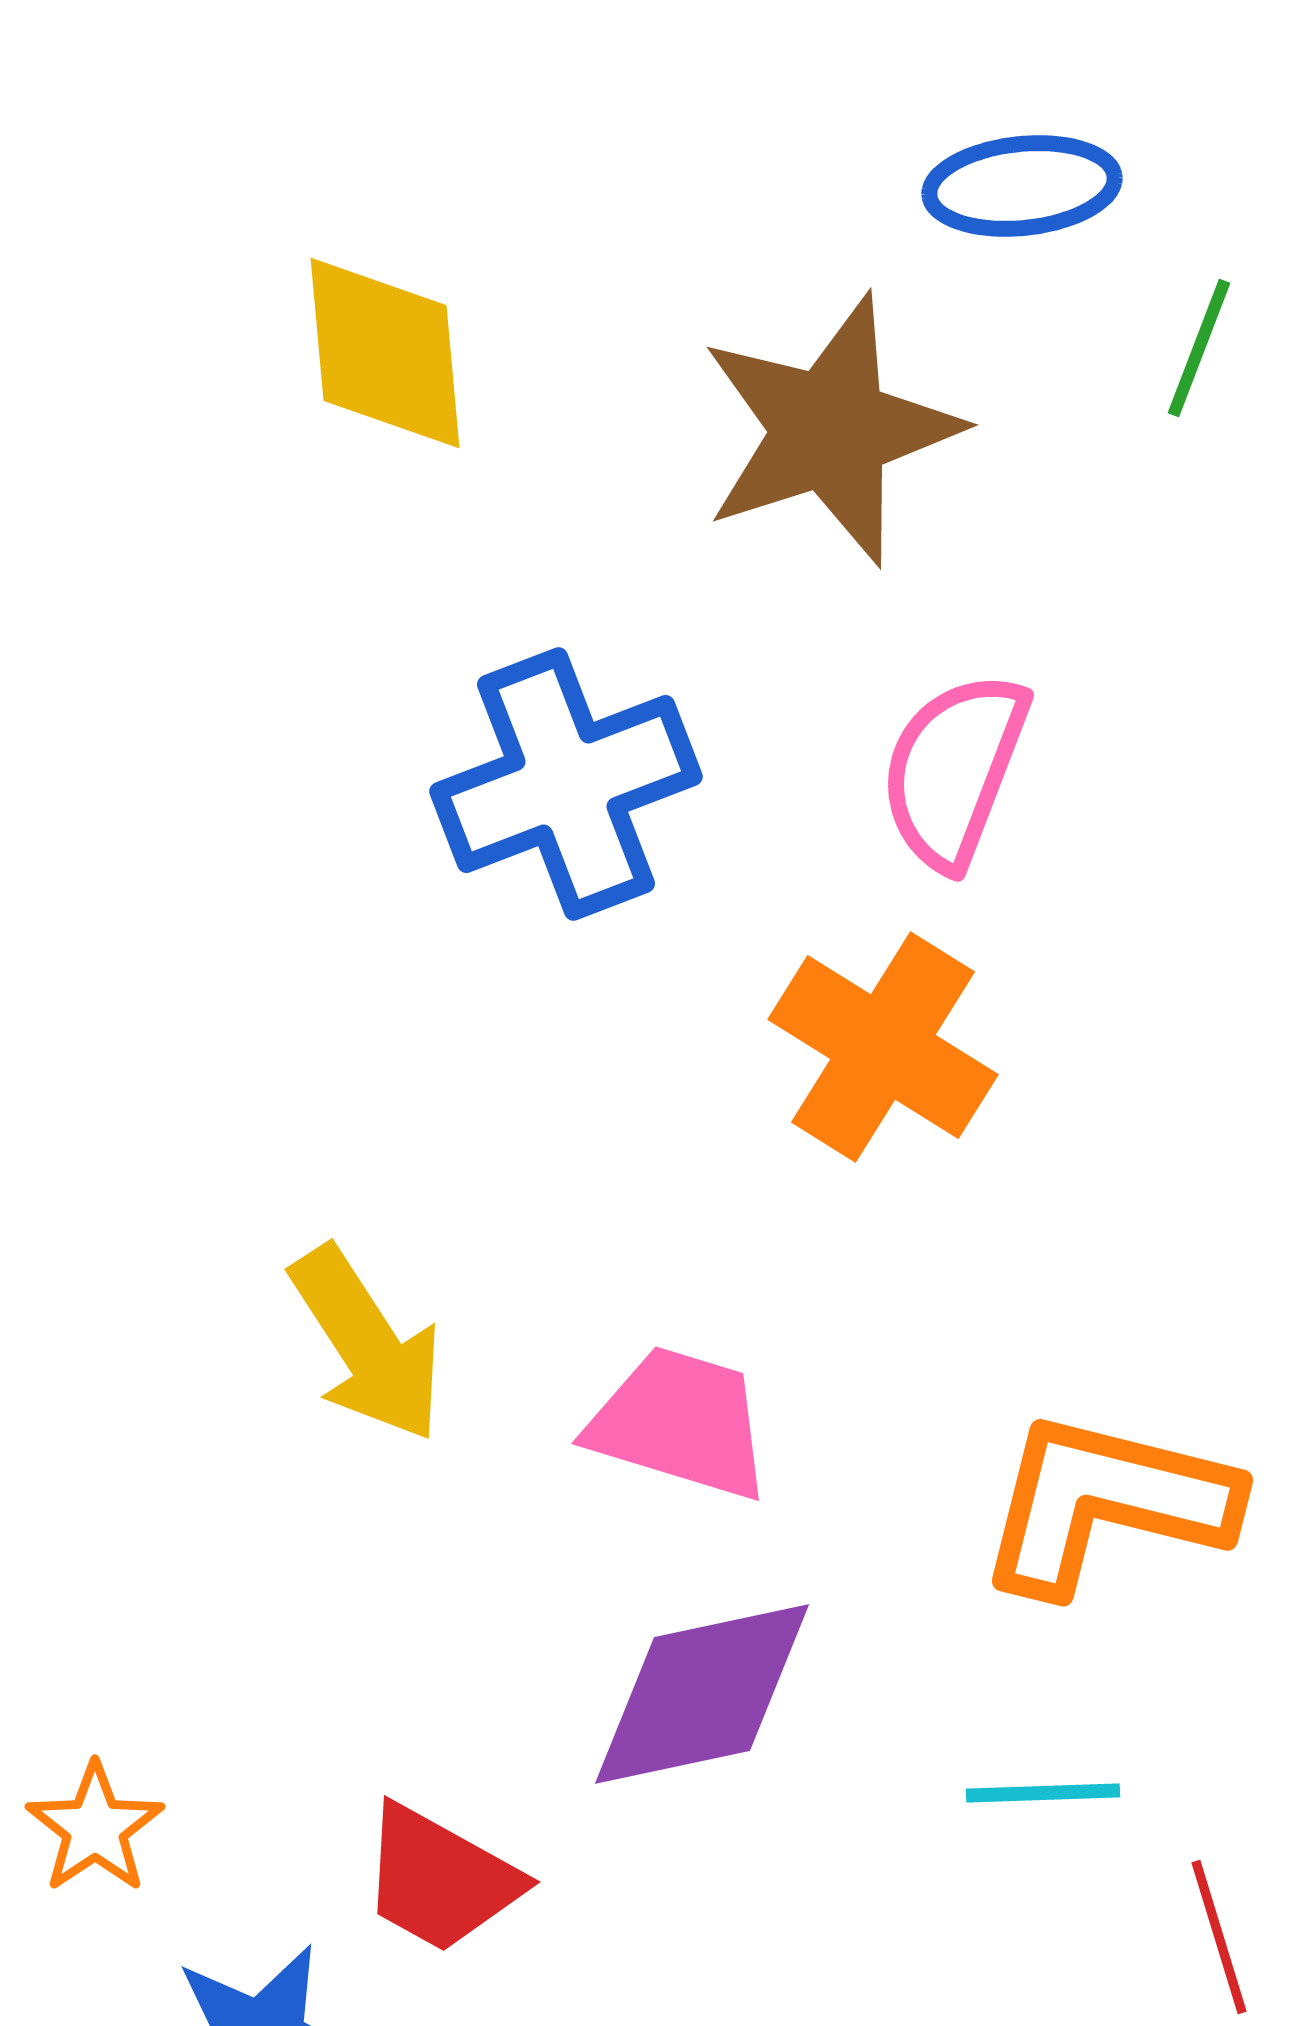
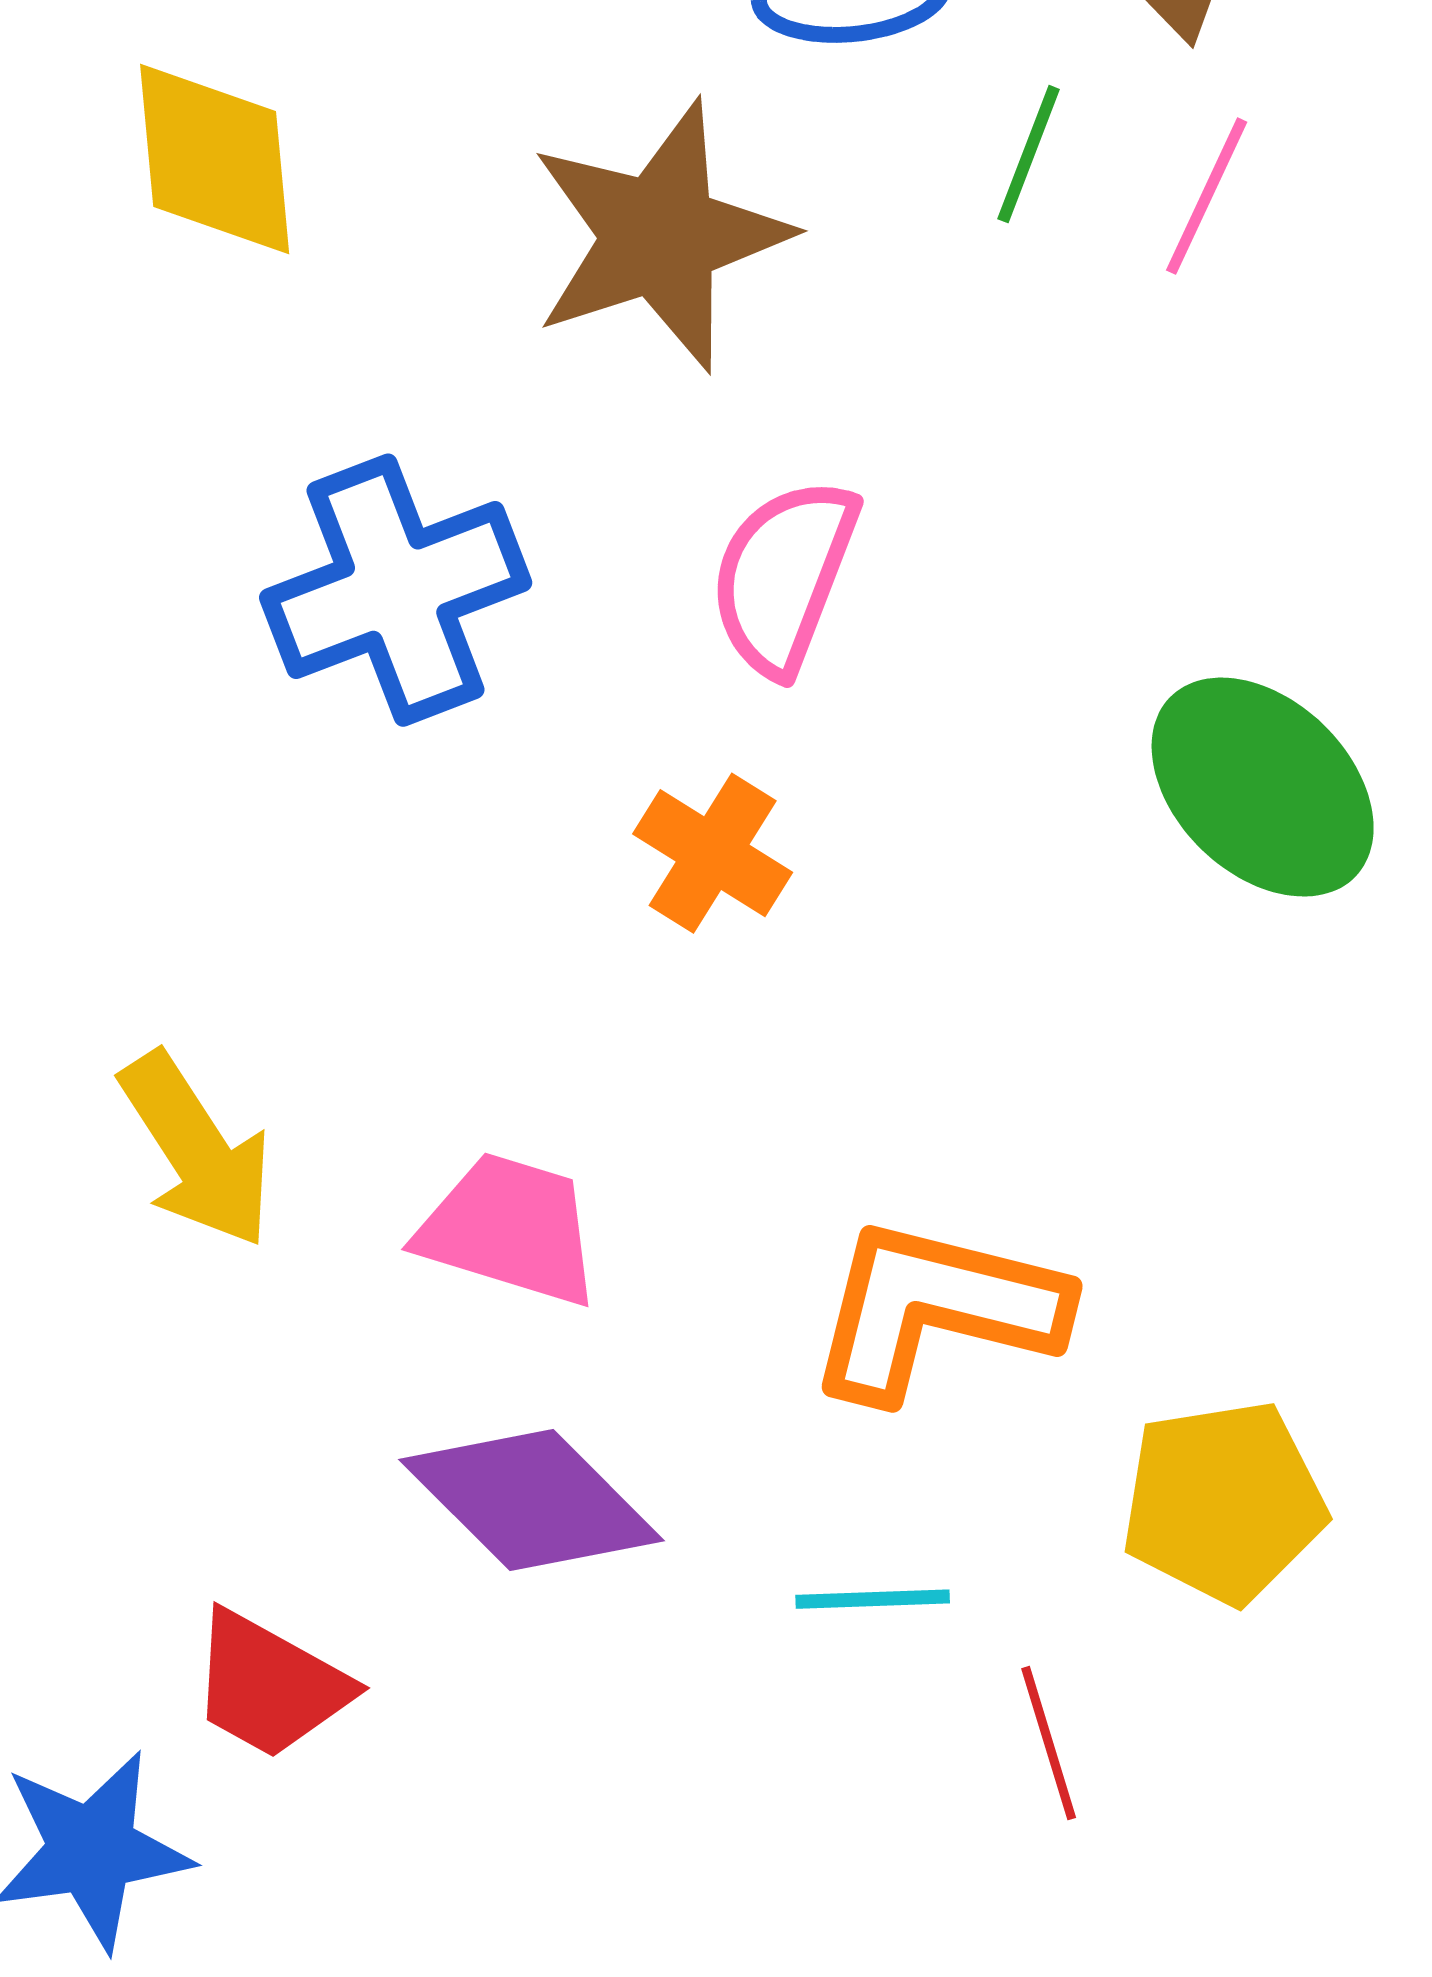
orange cross: (883, 1047) -> (713, 853), size x0.7
purple diamond: (702, 1694) -> (532, 1500), turned 57

